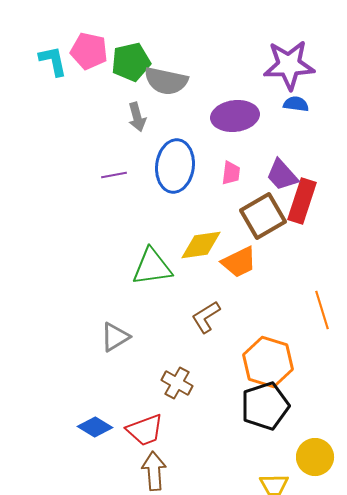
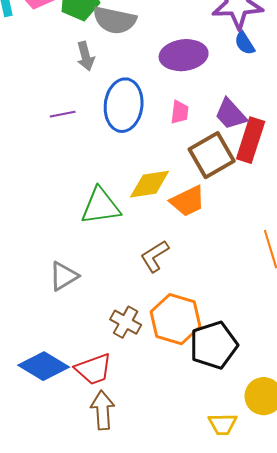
blue semicircle: (296, 104) -> (245, 43), turned -130
orange hexagon: (268, 362) -> (176, 319), moved
blue diamond: (95, 427) -> (44, 366), size x1.4

